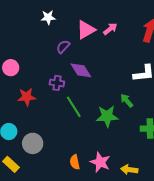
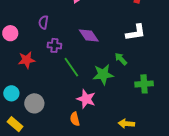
purple semicircle: (63, 47) -> (43, 22), moved, turned -32
purple diamond: (81, 70) -> (89, 36), moved
pink star: (100, 162) -> (86, 99), moved

